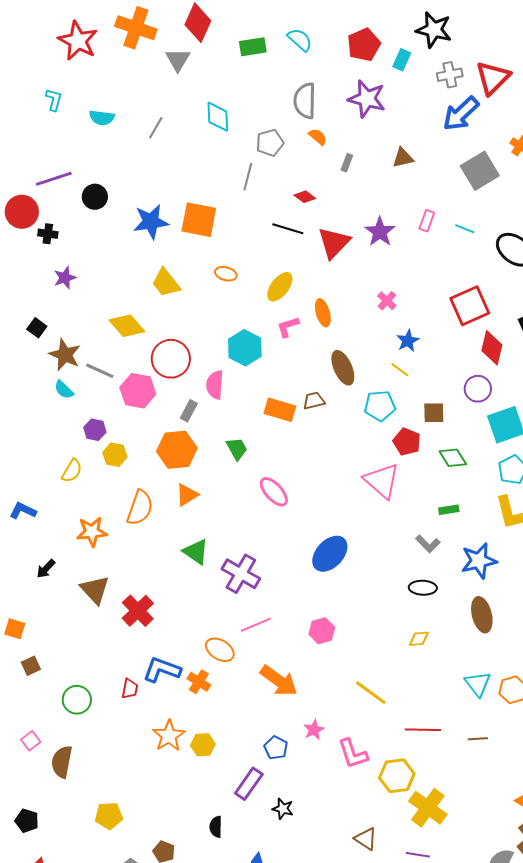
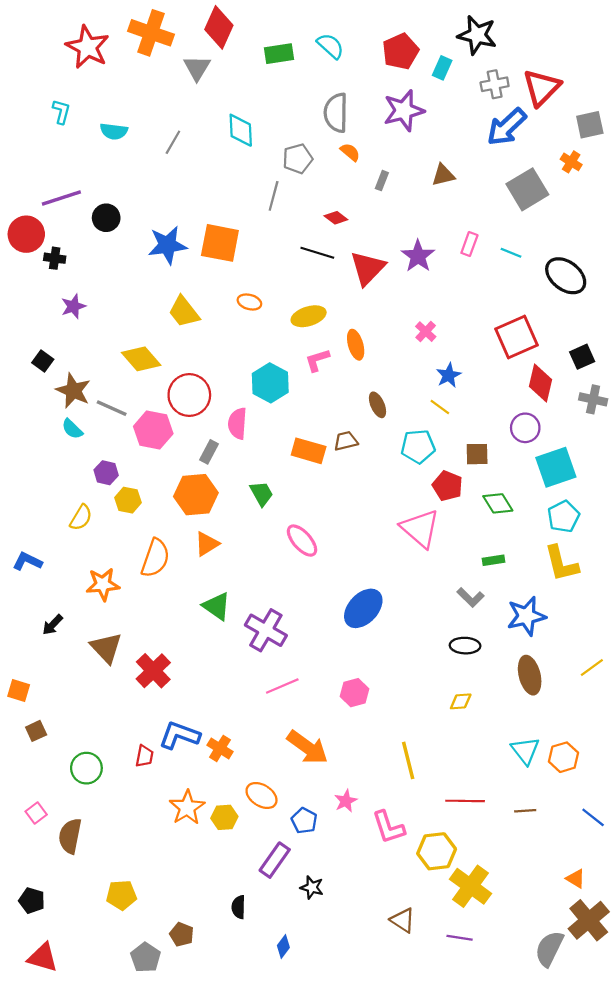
purple star: (367, 99) -> (404, 111), turned -30
yellow ellipse: (280, 287) -> (309, 316), turned 36
brown ellipse: (343, 368) -> (378, 405), size x0.7
orange ellipse: (220, 650) -> (262, 795), moved
yellow line: (371, 693) -> (408, 760), turned 40

